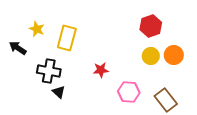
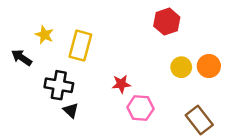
red hexagon: (151, 26) -> (167, 22), moved
pink hexagon: (129, 92) -> (140, 108), moved

